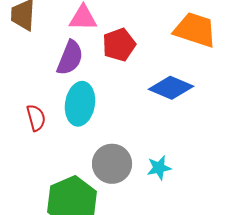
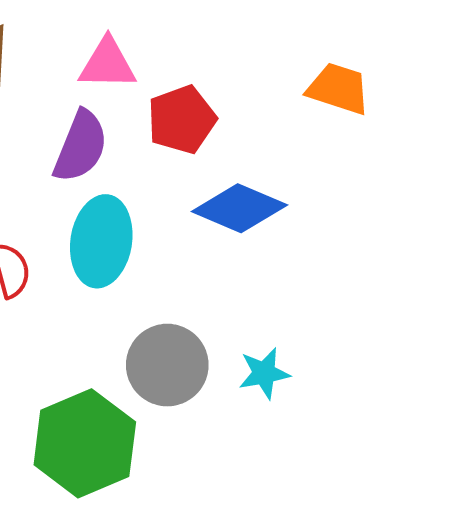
orange trapezoid: (195, 30) -> (338, 89), size x0.7
blue diamond: (171, 88) -> (239, 208), moved

